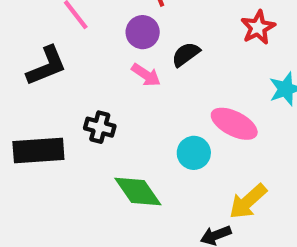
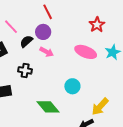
black semicircle: (186, 54) -> (26, 41), moved
pink ellipse: (234, 124) -> (86, 52), moved
black cross: (100, 127) -> (25, 70), moved

